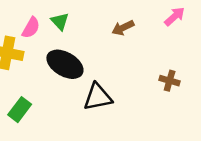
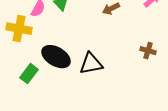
black ellipse: (65, 64) -> (56, 57), moved

